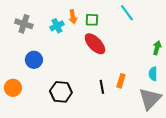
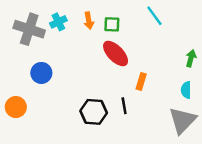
gray cross: (24, 24) -> (29, 29), size x1.4
cyan cross: (57, 26) -> (58, 22), moved
orange rectangle: (121, 81) -> (141, 81), moved
black hexagon: (61, 92) -> (94, 112), moved

